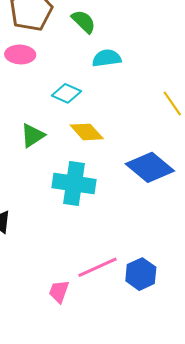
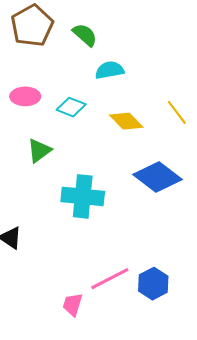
pink ellipse: (20, 54) -> (25, 96), moved
yellow diamond: (87, 132) -> (126, 121), moved

